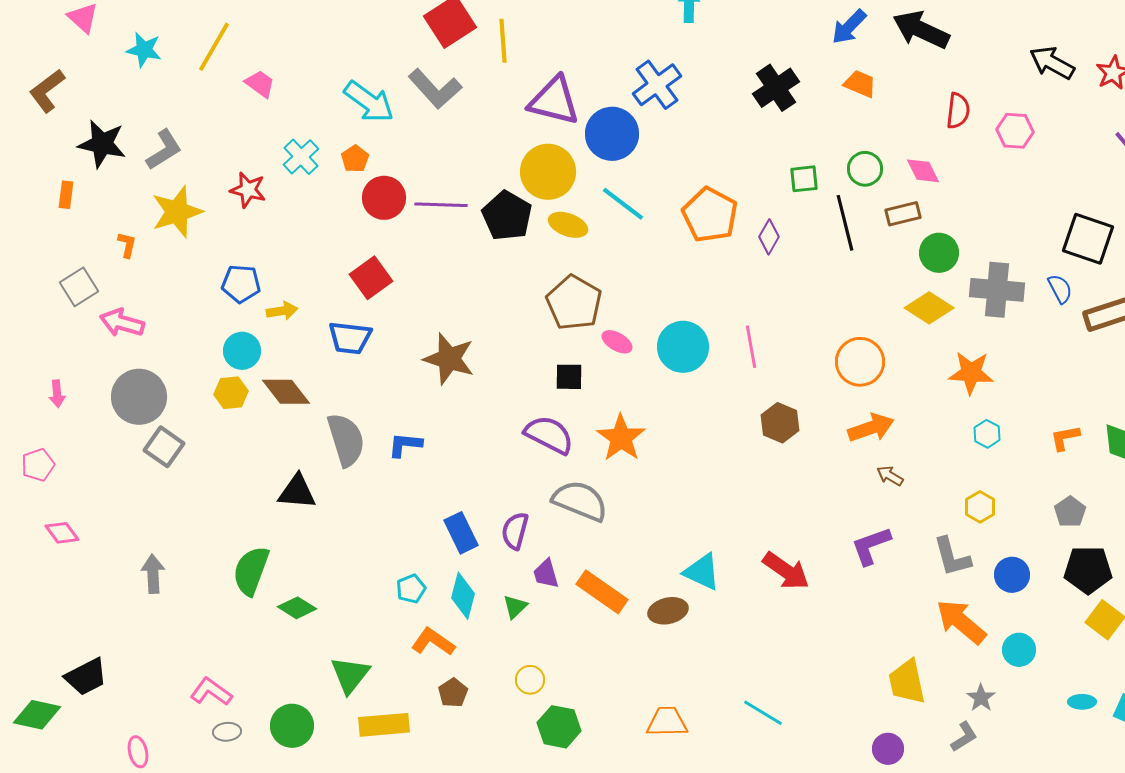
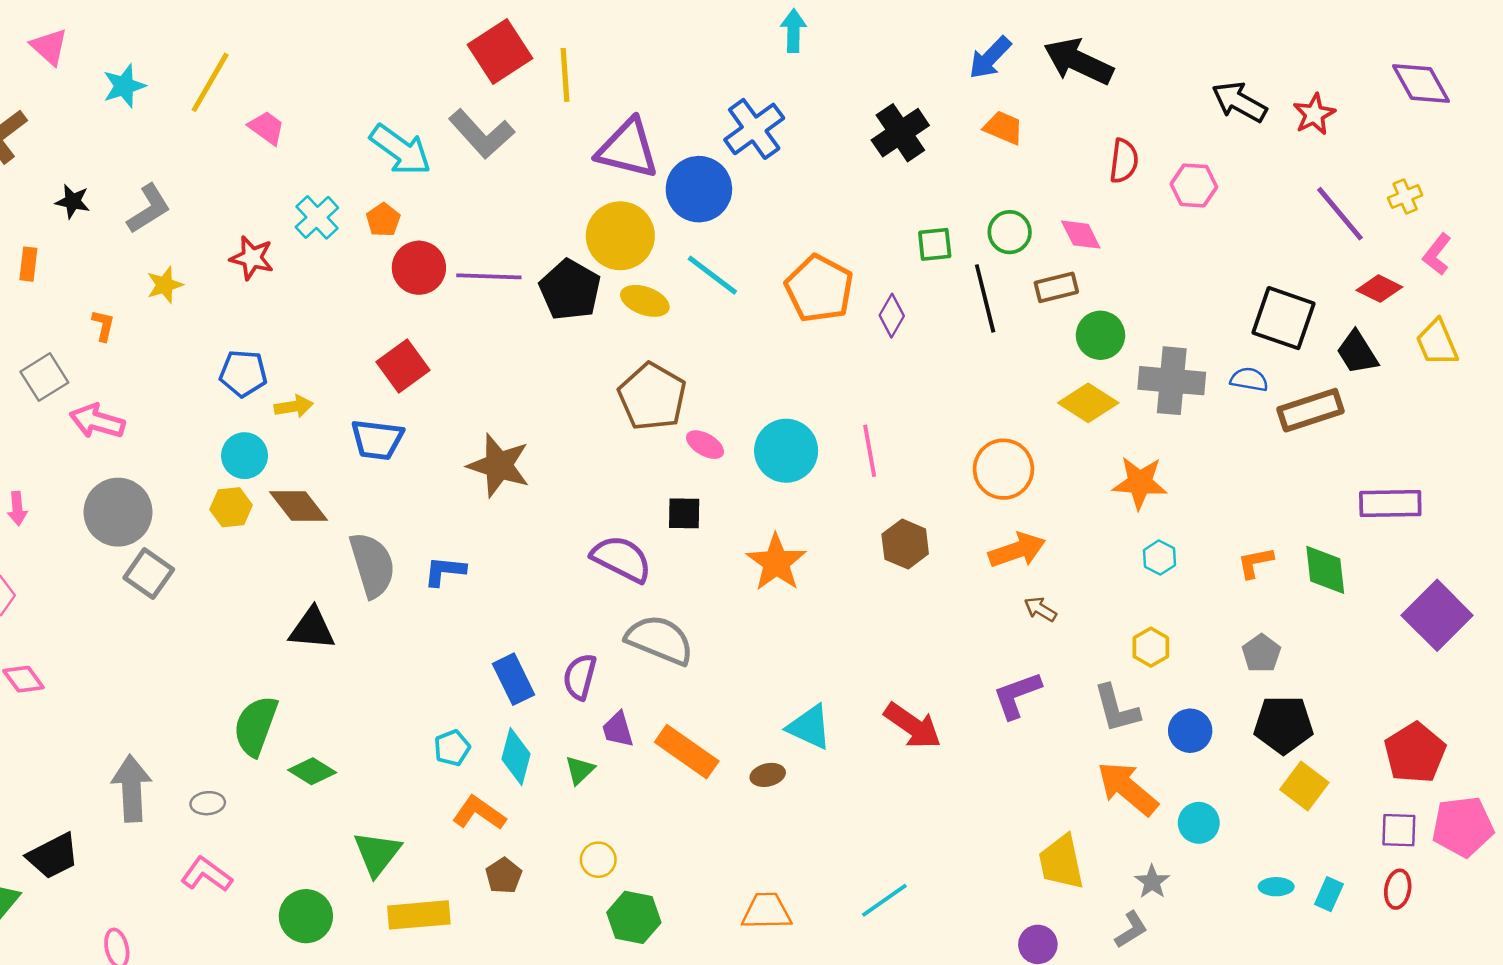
cyan star: (144, 50) -> (124, 86), turned -30
black star: (102, 144) -> (73, 201), size x0.6
yellow star: (177, 212) -> (165, 285), size x0.6
blue semicircle: (1060, 289) -> (1249, 379), turned -52
black square: (569, 377) -> (684, 513), moved
orange star: (621, 438) -> (776, 562), moved
gray arrow: (153, 574) -> (132, 788), moved, size x1.4
brown ellipse: (668, 611) -> (768, 775), size x0.7
cyan line: (763, 713) -> (884, 900), turned -66
gray ellipse: (227, 732) -> (208, 803), moved

